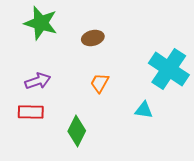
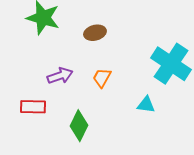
purple arrow: (38, 81) -> (60, 76), moved

